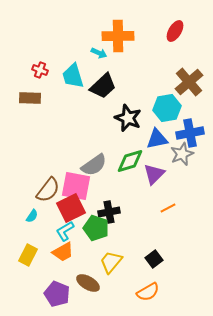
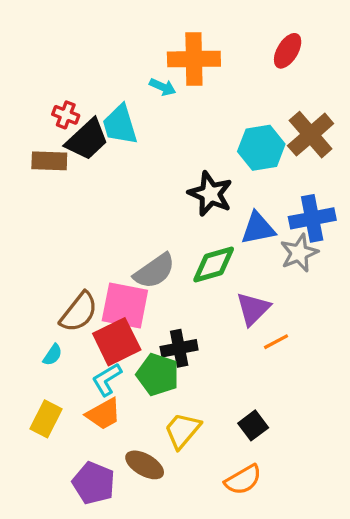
black trapezoid: (103, 86) -> (87, 140), moved
cyan hexagon: (167, 108) -> (261, 148), moved
purple triangle: (154, 174) -> (253, 309), moved

